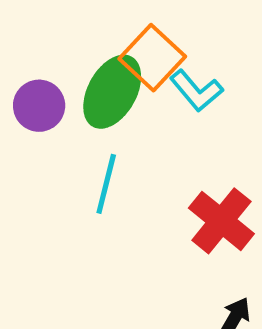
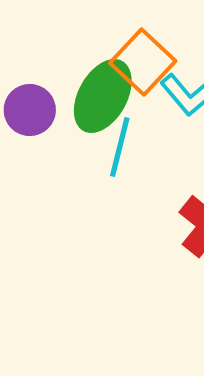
cyan line: (106, 184) -> (120, 147), moved

